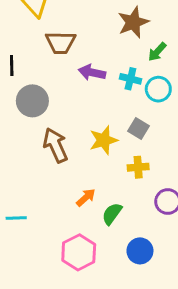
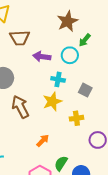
cyan cross: (130, 79) -> (58, 79), moved
cyan circle: (158, 89) -> (70, 55), moved
gray square: (138, 128) -> (85, 90), moved
green semicircle: (112, 214) -> (61, 163), moved

